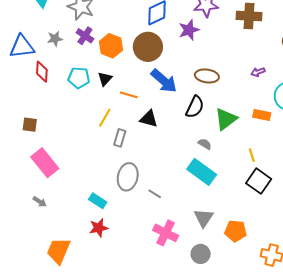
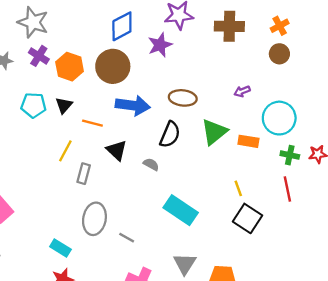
blue arrow: (164, 81) -> (133, 105), turned -32
black triangle: (149, 119) -> (117, 150), turned 30
green triangle: (226, 119) -> (214, 132), moved
gray semicircle: (205, 144) -> (151, 164), moved

